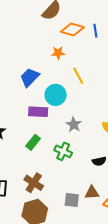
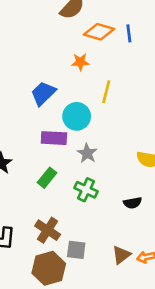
yellow line: (78, 76) -> (106, 92), turned 42
gray star: (74, 125) -> (87, 153), moved
brown triangle: (92, 193) -> (121, 255), moved, turned -35
gray square: (72, 200) -> (76, 250), moved

